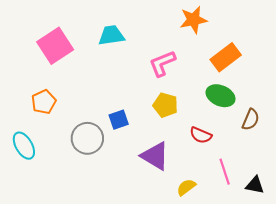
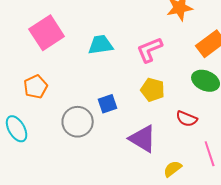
cyan trapezoid: (111, 35) -> (101, 45), moved

